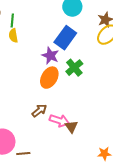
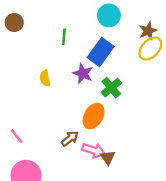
green line: (12, 21) -> (64, 37), moved
yellow semicircle: (13, 36) -> (45, 78), moved
orange ellipse: (49, 78) -> (94, 116), moved

